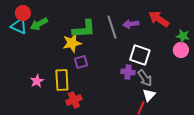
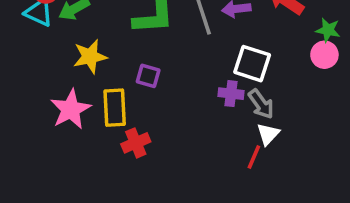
yellow star: (72, 43) -> (90, 56), moved
purple square: (81, 62) -> (148, 76), turned 32
pink star: (37, 81) -> (71, 109), size x1.6

